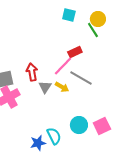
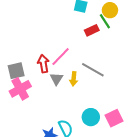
red rectangle: (75, 52) -> (92, 30), moved
pink line: (63, 66) -> (61, 57), moved
yellow arrow: (62, 87) -> (74, 79), turned 64

